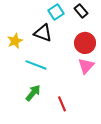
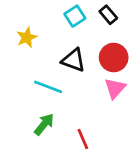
black triangle: (43, 33) -> (74, 60), moved
yellow star: (15, 41) -> (27, 37), moved

